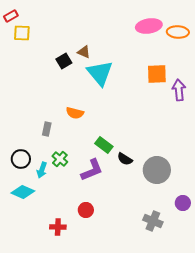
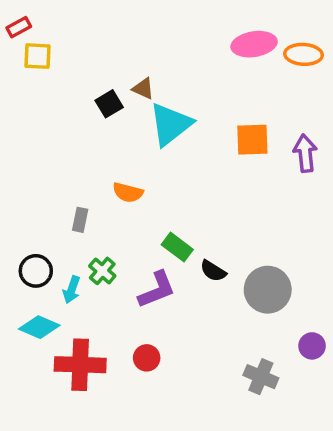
cyan triangle: (100, 73) -> (171, 124), turned 32
orange square: (157, 74) -> (252, 140), moved
red cross: (58, 227) -> (80, 365), moved, size x1.8

